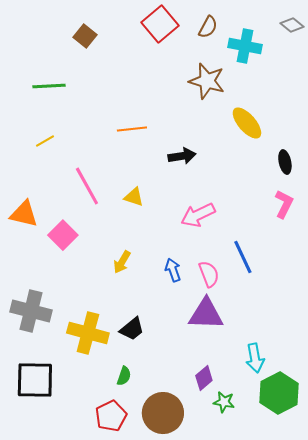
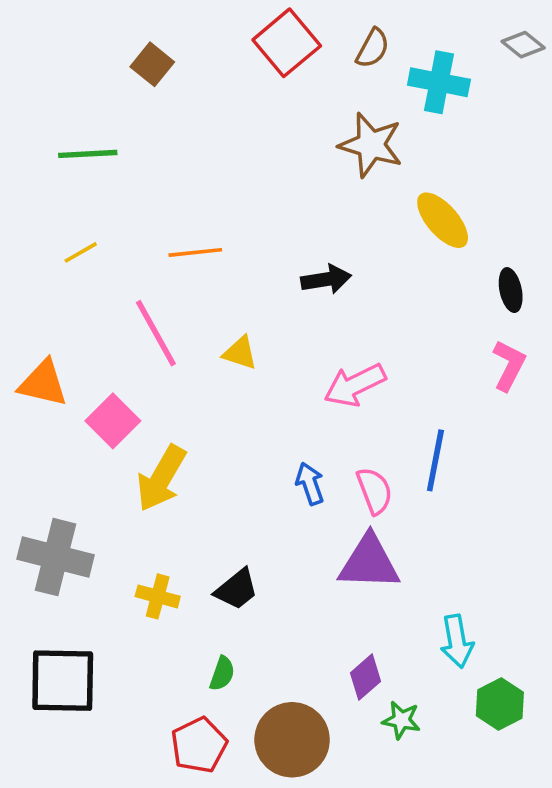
orange line: (132, 129) -> (195, 252), moved
blue line: (243, 257) -> (435, 460), turned 36
yellow arrow: (122, 262) -> (161, 478), moved, size x1.6
yellow cross: (88, 333) -> (158, 596), size x0.6
green hexagon: (279, 393) -> (500, 704), size x0.7

